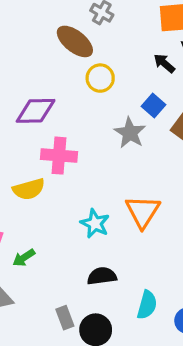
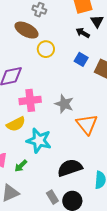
gray star: (130, 133) -> (64, 104), moved
cyan star: (95, 223) -> (39, 141), moved, size x1.4
black semicircle: (102, 276) -> (70, 168), size x1.4

